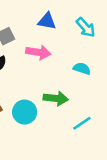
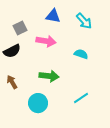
green arrow: (56, 98) -> (49, 76), moved
cyan circle: (25, 112) -> (38, 103), moved

